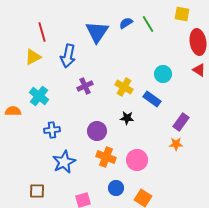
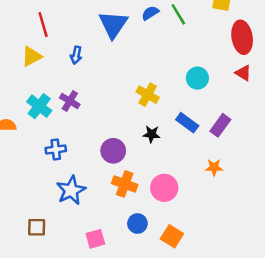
blue arrow: (68, 56) -> (76, 55), size x0.6
purple cross: (85, 86) -> (70, 101), moved, turned -35
blue rectangle: (152, 99) -> (187, 123), moved
purple rectangle: (181, 122) -> (220, 125), moved

